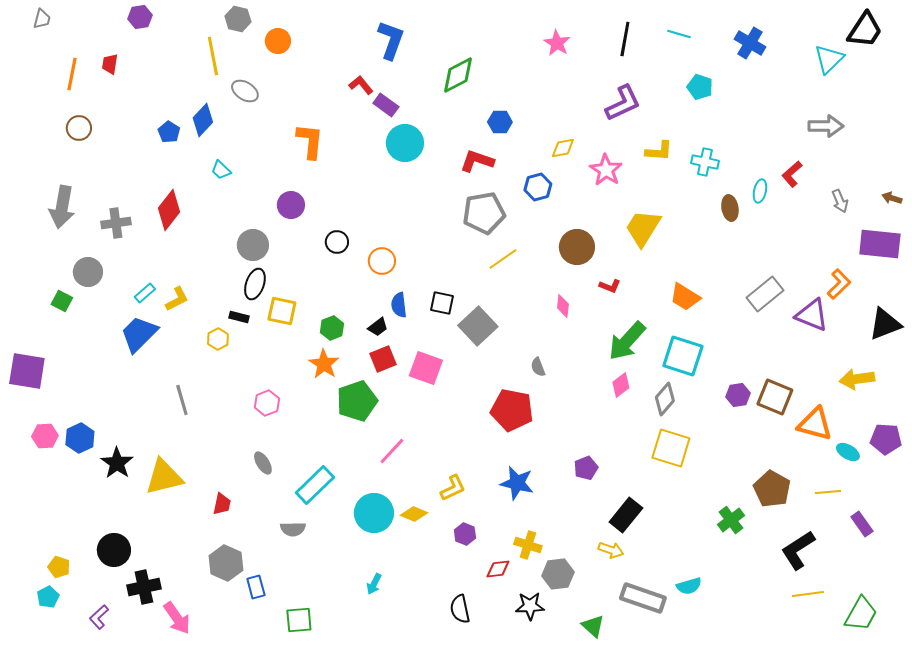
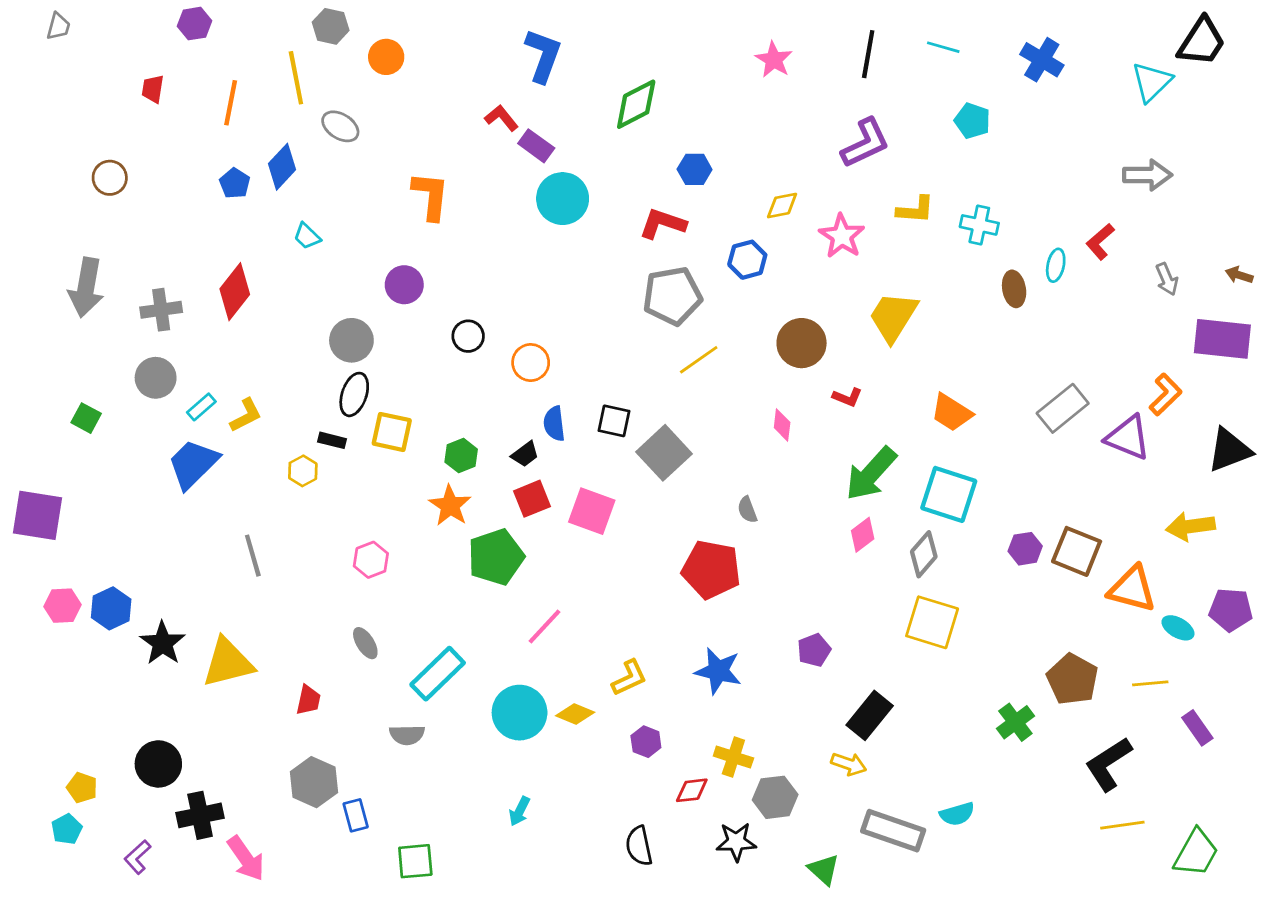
orange line: (72, 74) -> (231, 103), moved
gray circle: (88, 272) -> (156, 378), moved

